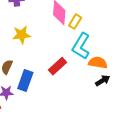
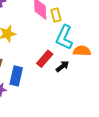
yellow rectangle: (75, 22) -> (56, 15), turned -40
black arrow: (103, 81) -> (62, 66), moved

